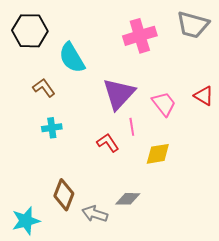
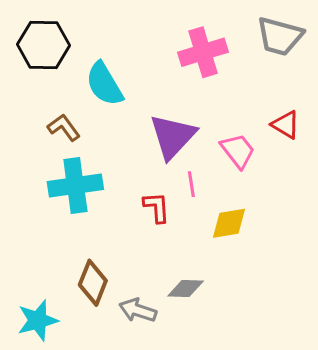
red triangle: (204, 96) -> (286, 125), moved
cyan cross: (52, 128) -> (75, 186), size x1.8
red L-shape: (108, 143) -> (157, 207), turned 30

